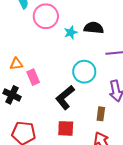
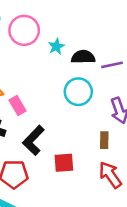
black semicircle: (94, 28) -> (83, 57), moved
black L-shape: (65, 97) -> (33, 140), moved

